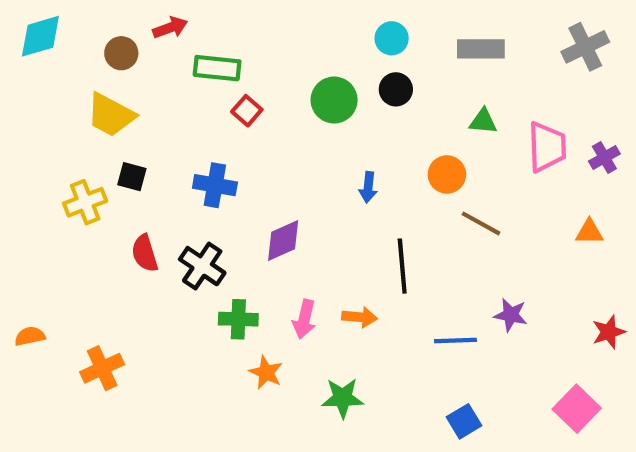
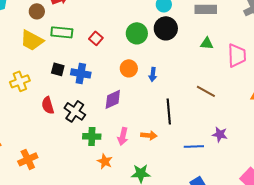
green rectangle: (217, 68) -> (62, 32), moved
black circle: (396, 89) -> (166, 28), size x1.5
orange circle: (447, 174) -> (129, 68), moved
black square: (132, 177) -> (58, 69), moved

